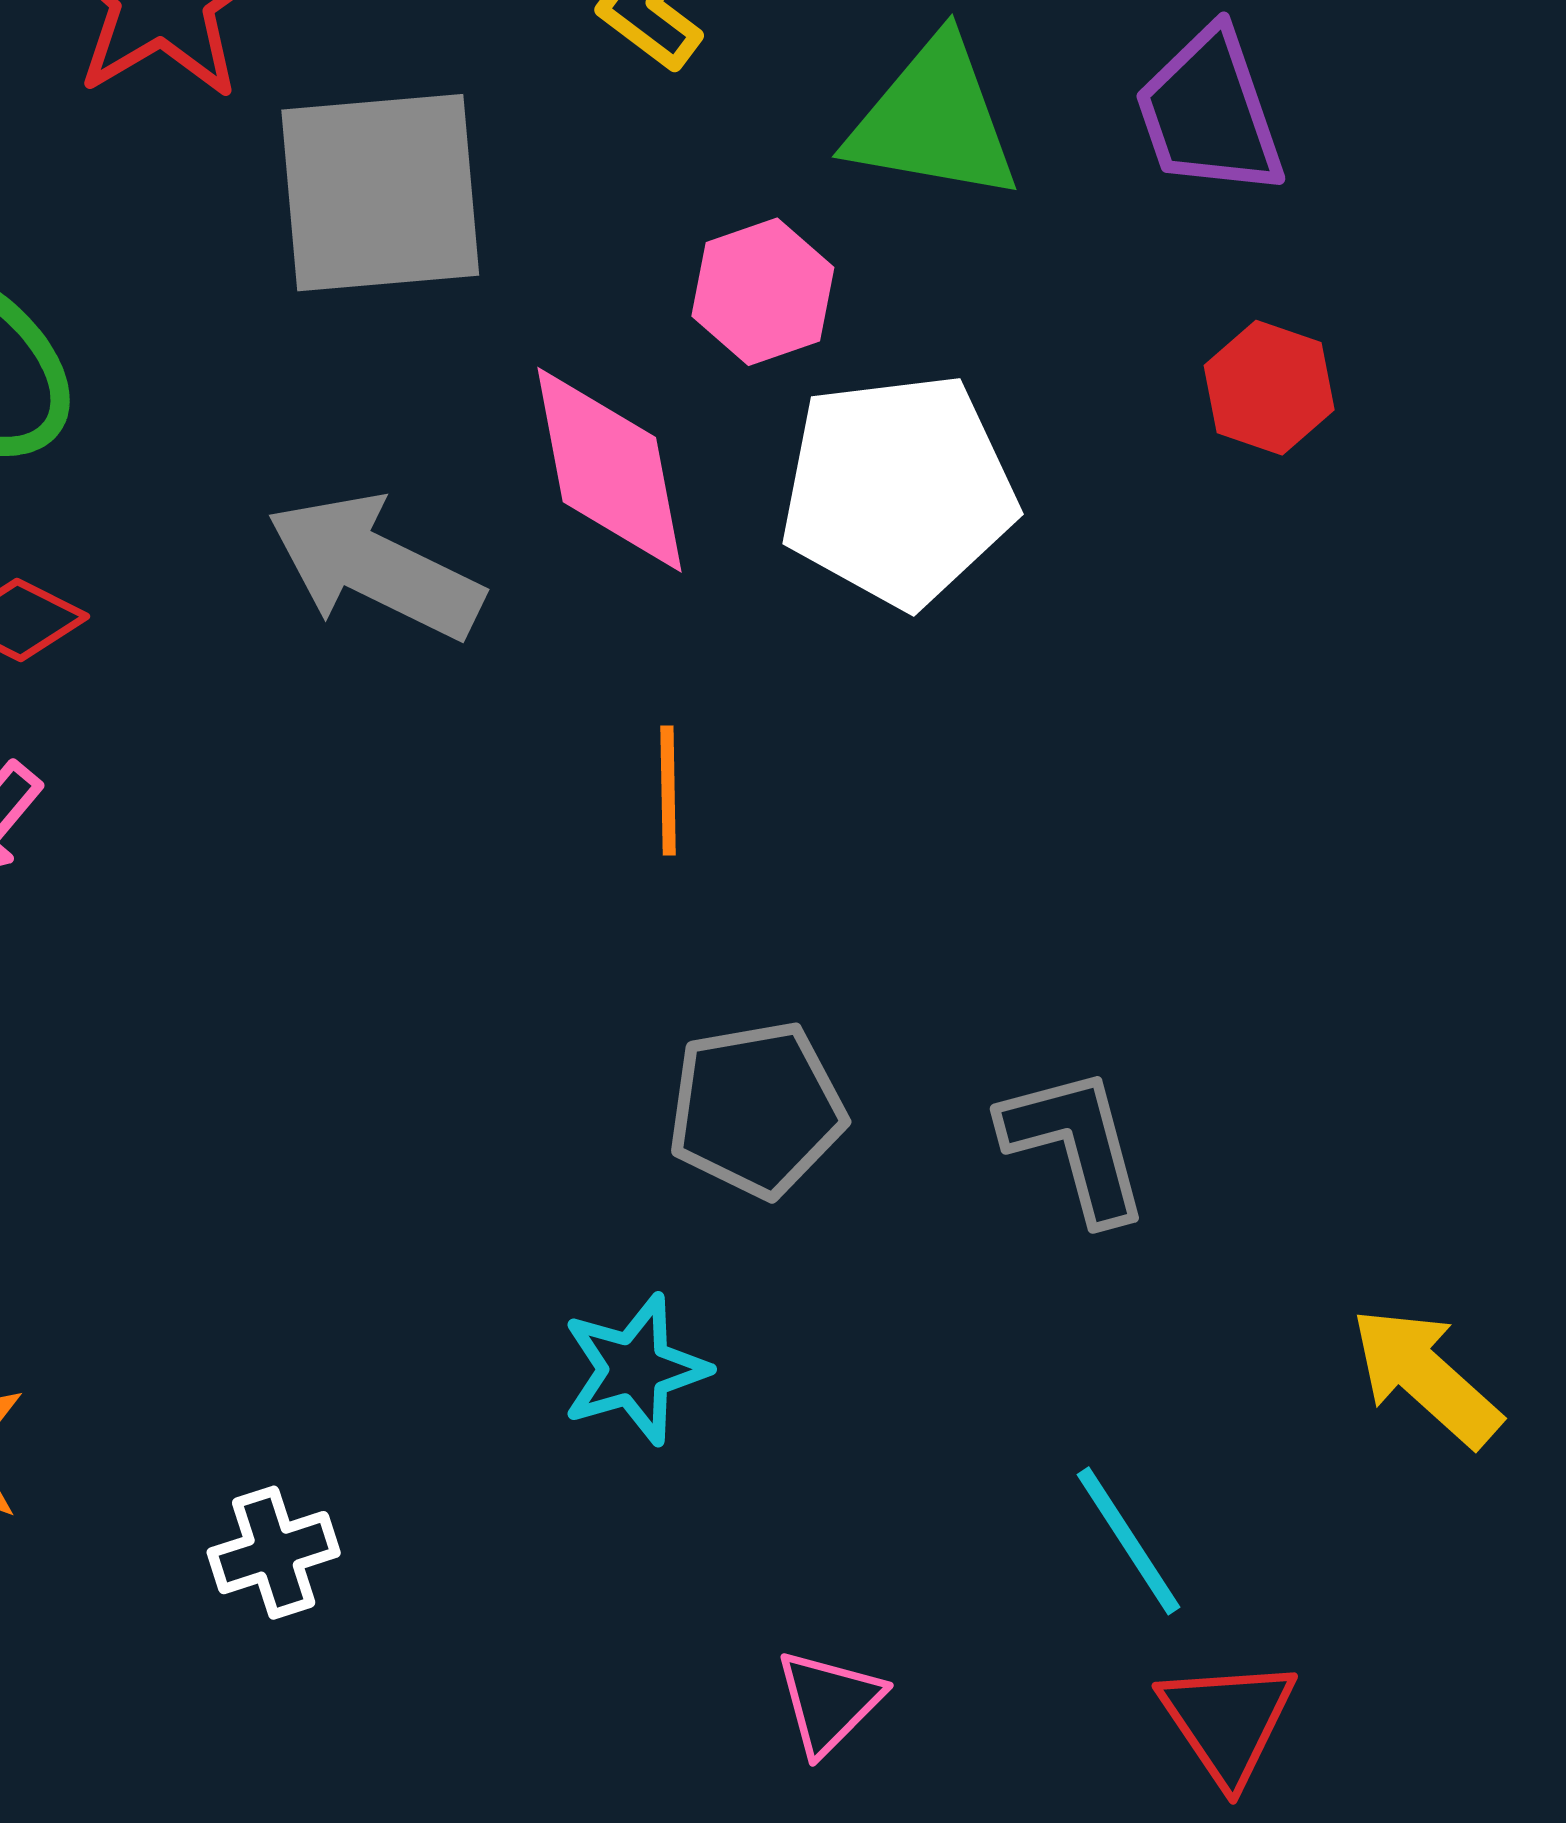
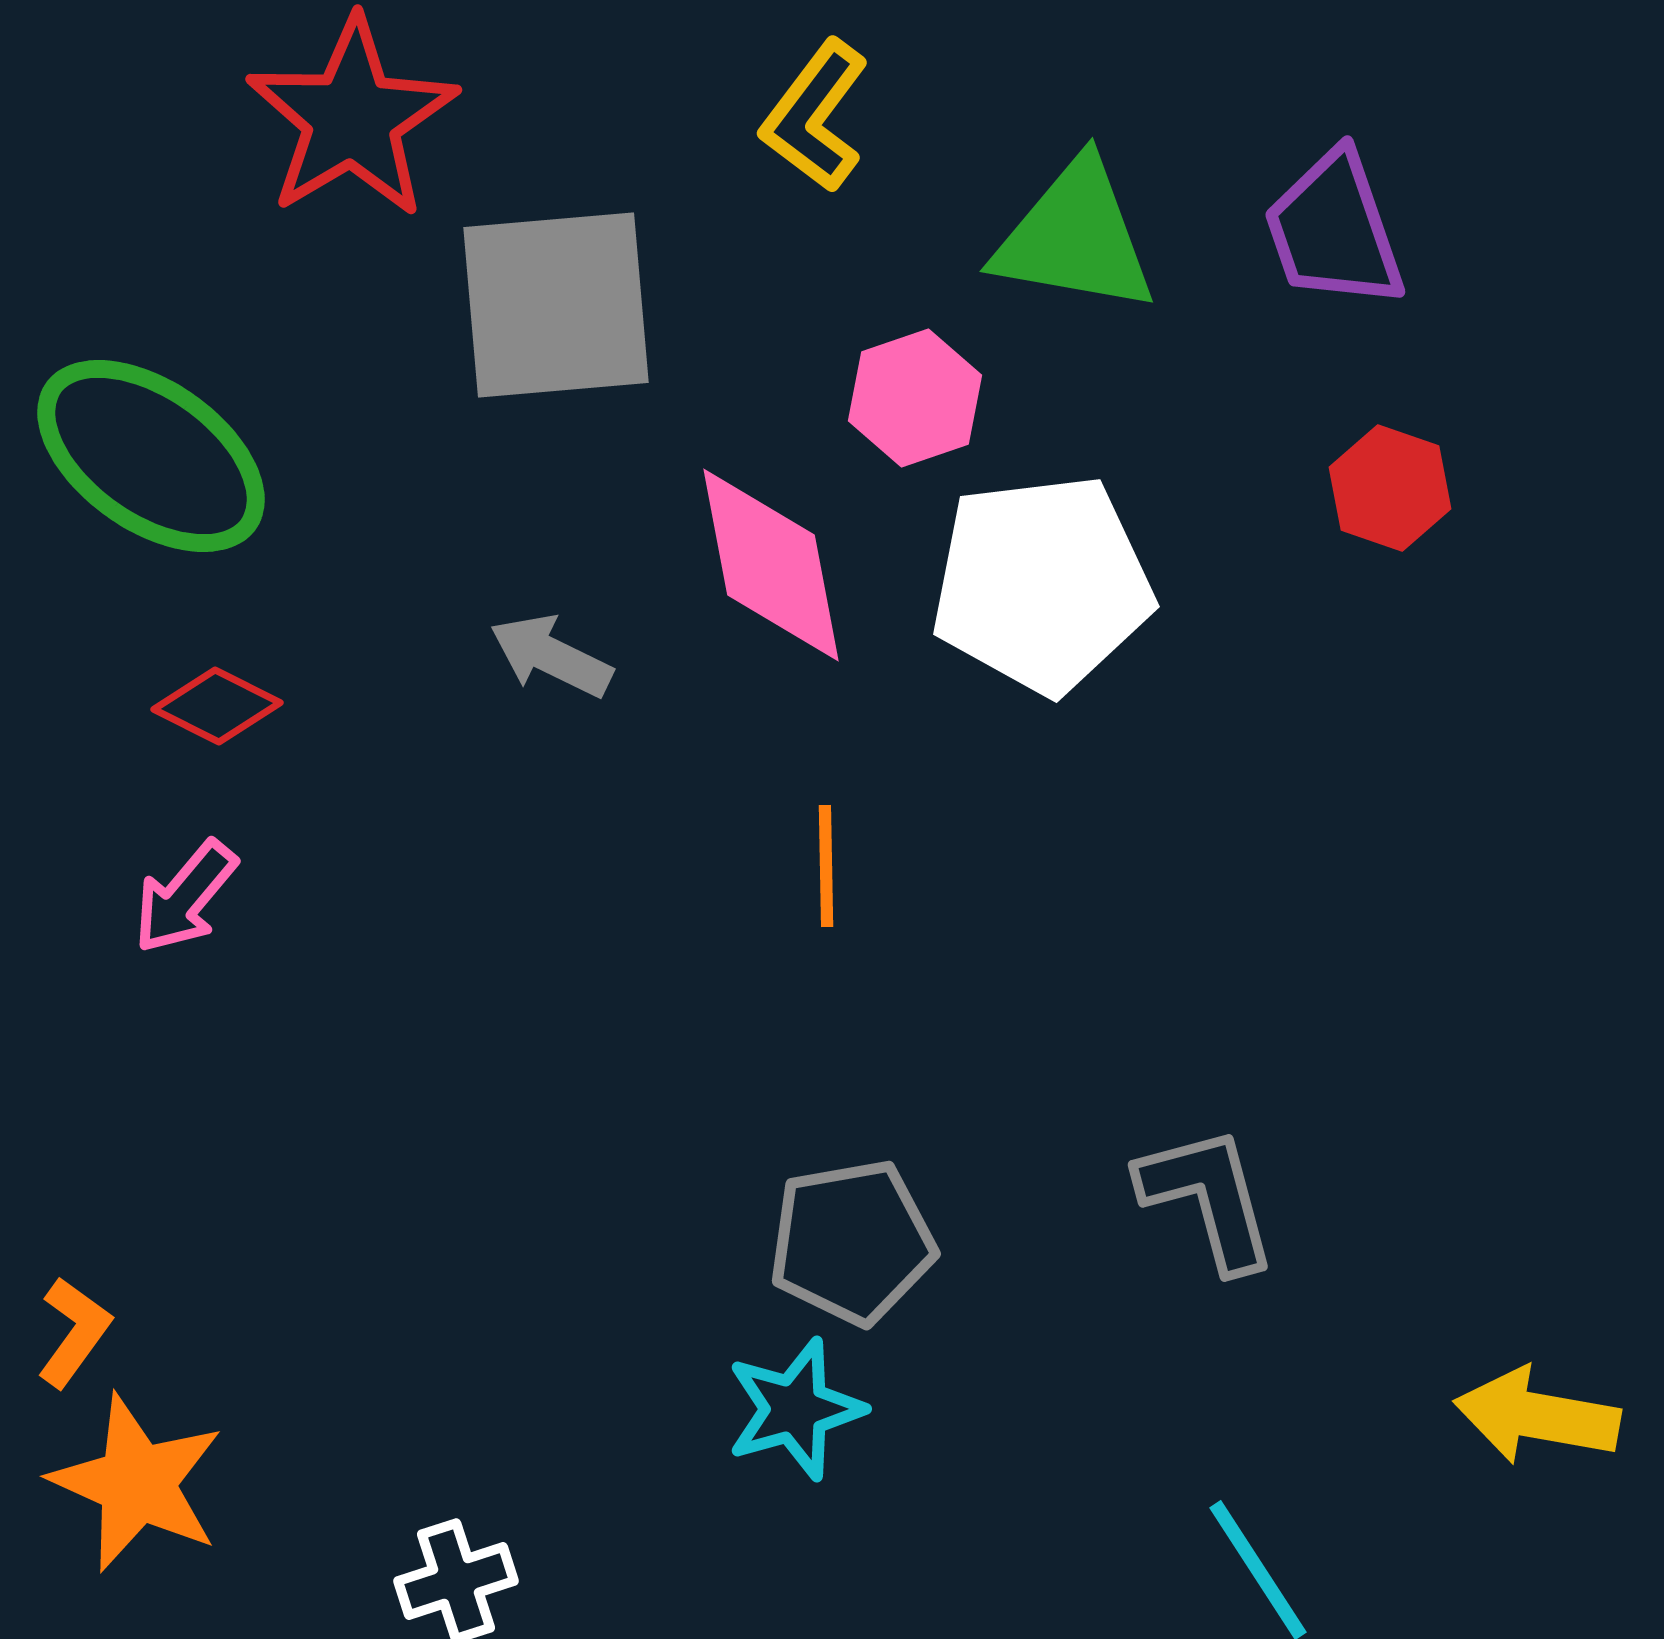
gray arrow: (375, 567) -> (551, 656), size x0.6
gray pentagon: (756, 1109) -> (852, 1242), moved
yellow arrow: (1426, 1377) -> (1537, 1416), turned -32

